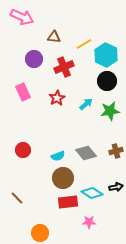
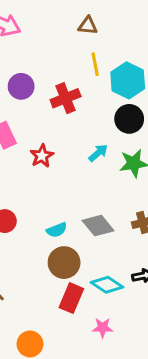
brown triangle: (54, 37) -> (88, 26), moved
yellow line: (84, 44) -> (95, 64), turned -70
red star: (57, 98) -> (42, 156), moved
red rectangle: (68, 202) -> (71, 298), turned -60

